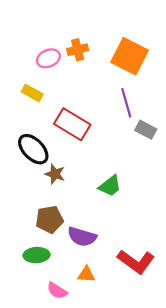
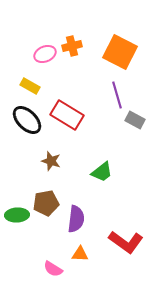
black ellipse: (33, 149) -> (27, 120), moved
purple semicircle: (82, 237) -> (76, 219), turned -100
green ellipse: (37, 255) -> (17, 215), moved

